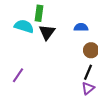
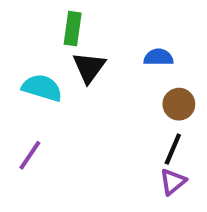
cyan semicircle: (24, 26) -> (42, 88), moved

